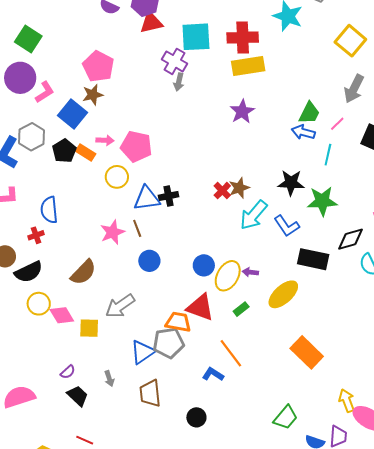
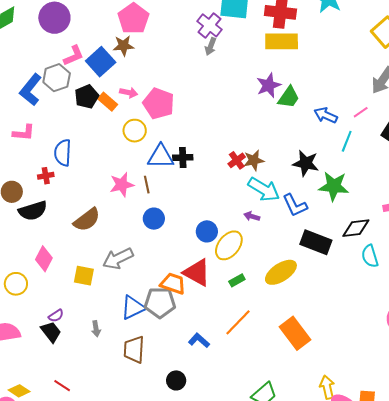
pink L-shape: (45, 92) -> (74, 56), moved
green trapezoid: (309, 113) -> (289, 97), moved
cyan arrow: (254, 215) -> (264, 189), turned -108
purple arrow: (250, 272) -> (252, 216), moved
yellow circle: (39, 304) -> (16, 284), moved
pink diamond: (62, 315) -> (44, 259), moved, turned 50
orange line: (231, 353) -> (238, 322), moved, turned 72
black trapezoid: (78, 396) -> (51, 332), moved

